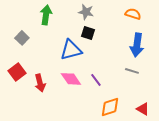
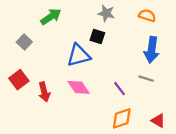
gray star: (86, 12) -> (106, 13), moved
green arrow: (46, 15) -> (51, 17), turned 48
purple line: (96, 80) -> (120, 89), moved

